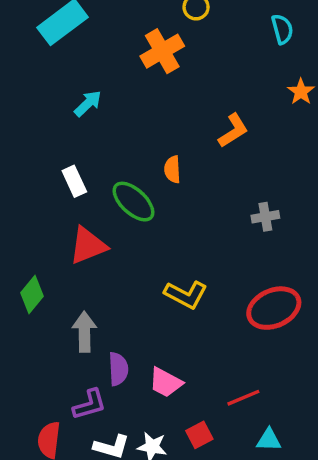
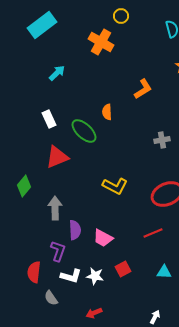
orange cross: (162, 51) -> (101, 42), turned -30
red line: (243, 398) -> (153, 233), moved
purple L-shape: (90, 404) -> (58, 251), turned -55

